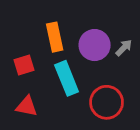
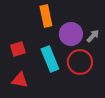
orange rectangle: (55, 37) -> (46, 16), moved
red circle: (107, 102) -> (80, 62), moved

